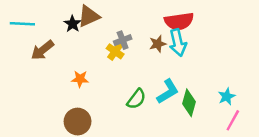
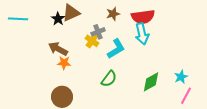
brown star: (158, 44) -> (113, 14), moved
brown arrow: (42, 50) -> (58, 49), moved, turned 66
cyan L-shape: (168, 91) -> (116, 49), moved
green diamond: (189, 103) -> (151, 82), turned 45

